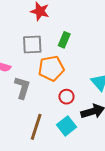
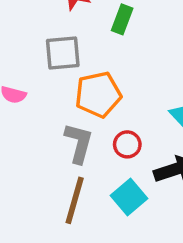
green rectangle: (64, 40) -> (122, 19), moved
gray L-shape: (22, 88) -> (79, 143), moved

